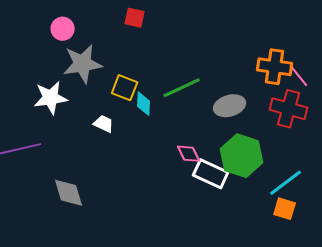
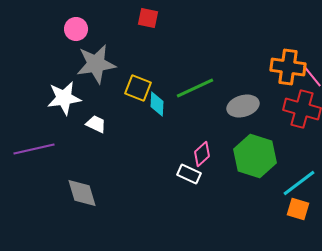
white trapezoid: (104, 124) -> (96, 124), moved
pink diamond: (189, 154) -> (202, 154), turned 75
white rectangle: (211, 174) -> (189, 174), moved, size x0.7

